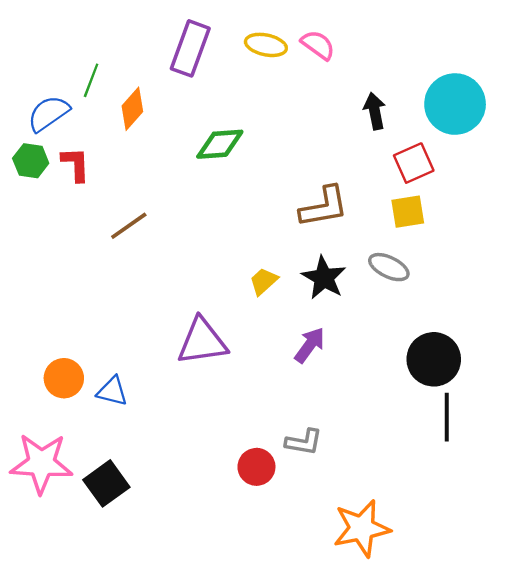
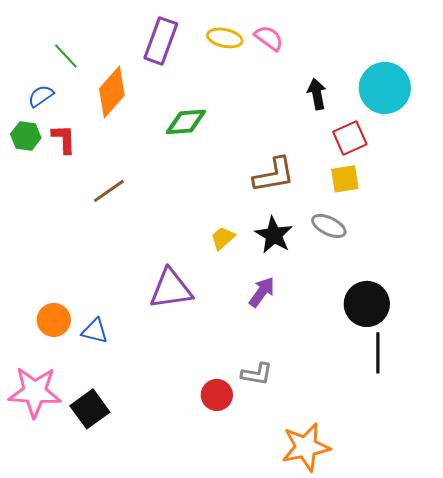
green line: (91, 80) -> (66, 56), moved, turned -64
orange diamond: (132, 109) -> (112, 92), size x1.4
blue semicircle: (48, 113) -> (41, 96), size x0.7

